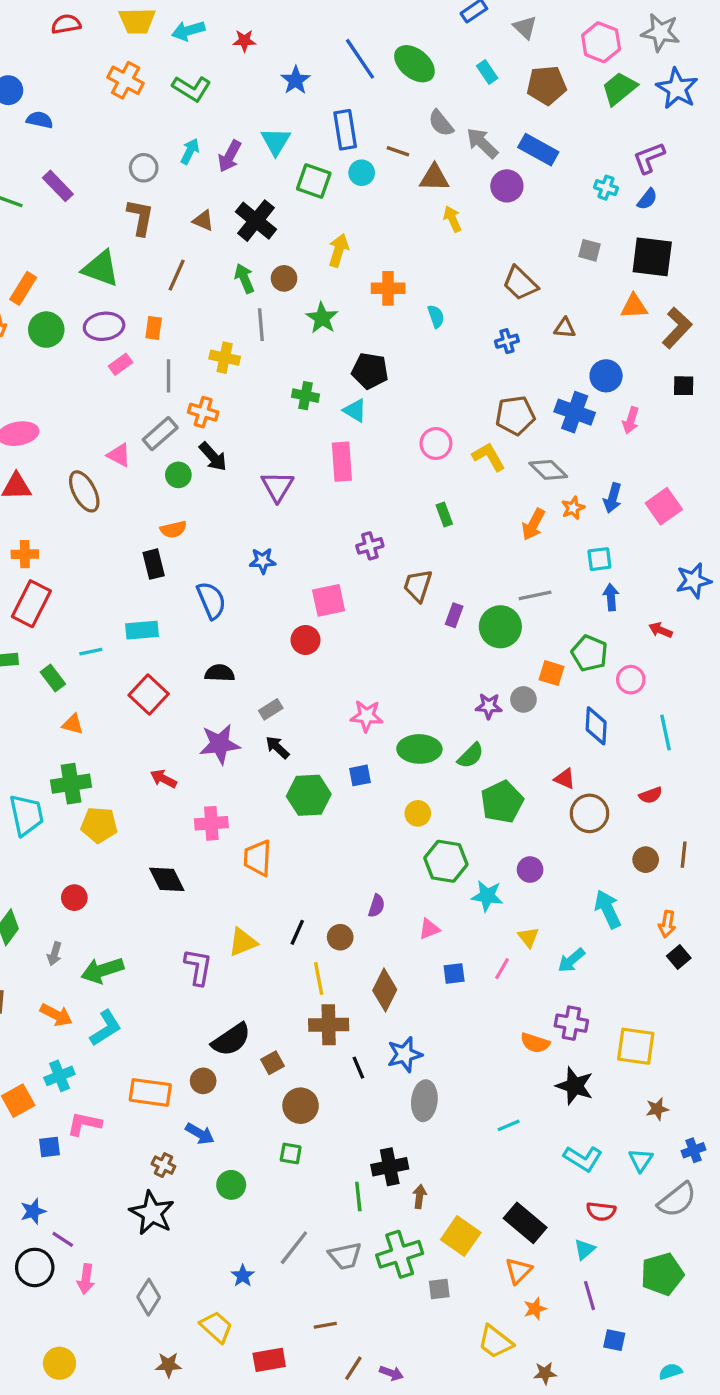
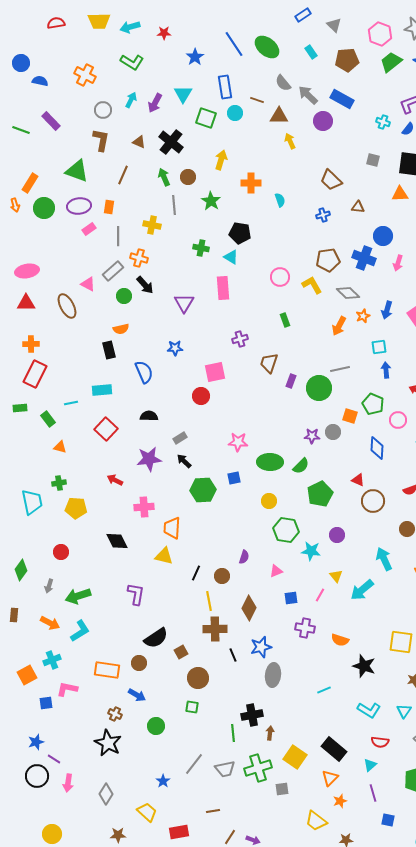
orange cross: (126, 80) -> (85, 75), moved
green cross: (71, 784) -> (59, 483), size x0.6
yellow triangle: (243, 942) -> (164, 556), moved, turned 36
cyan arrow: (571, 960) -> (362, 590), size x1.4
purple cross: (571, 1023) -> (305, 628), moved

